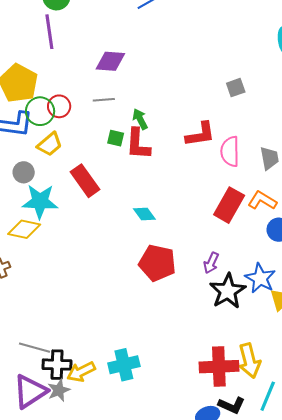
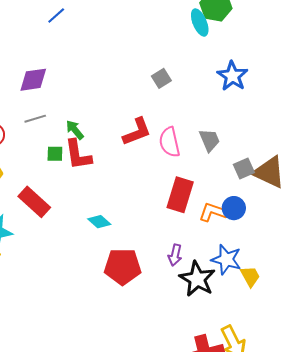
orange L-shape: (262, 201) -> (213, 212), moved

